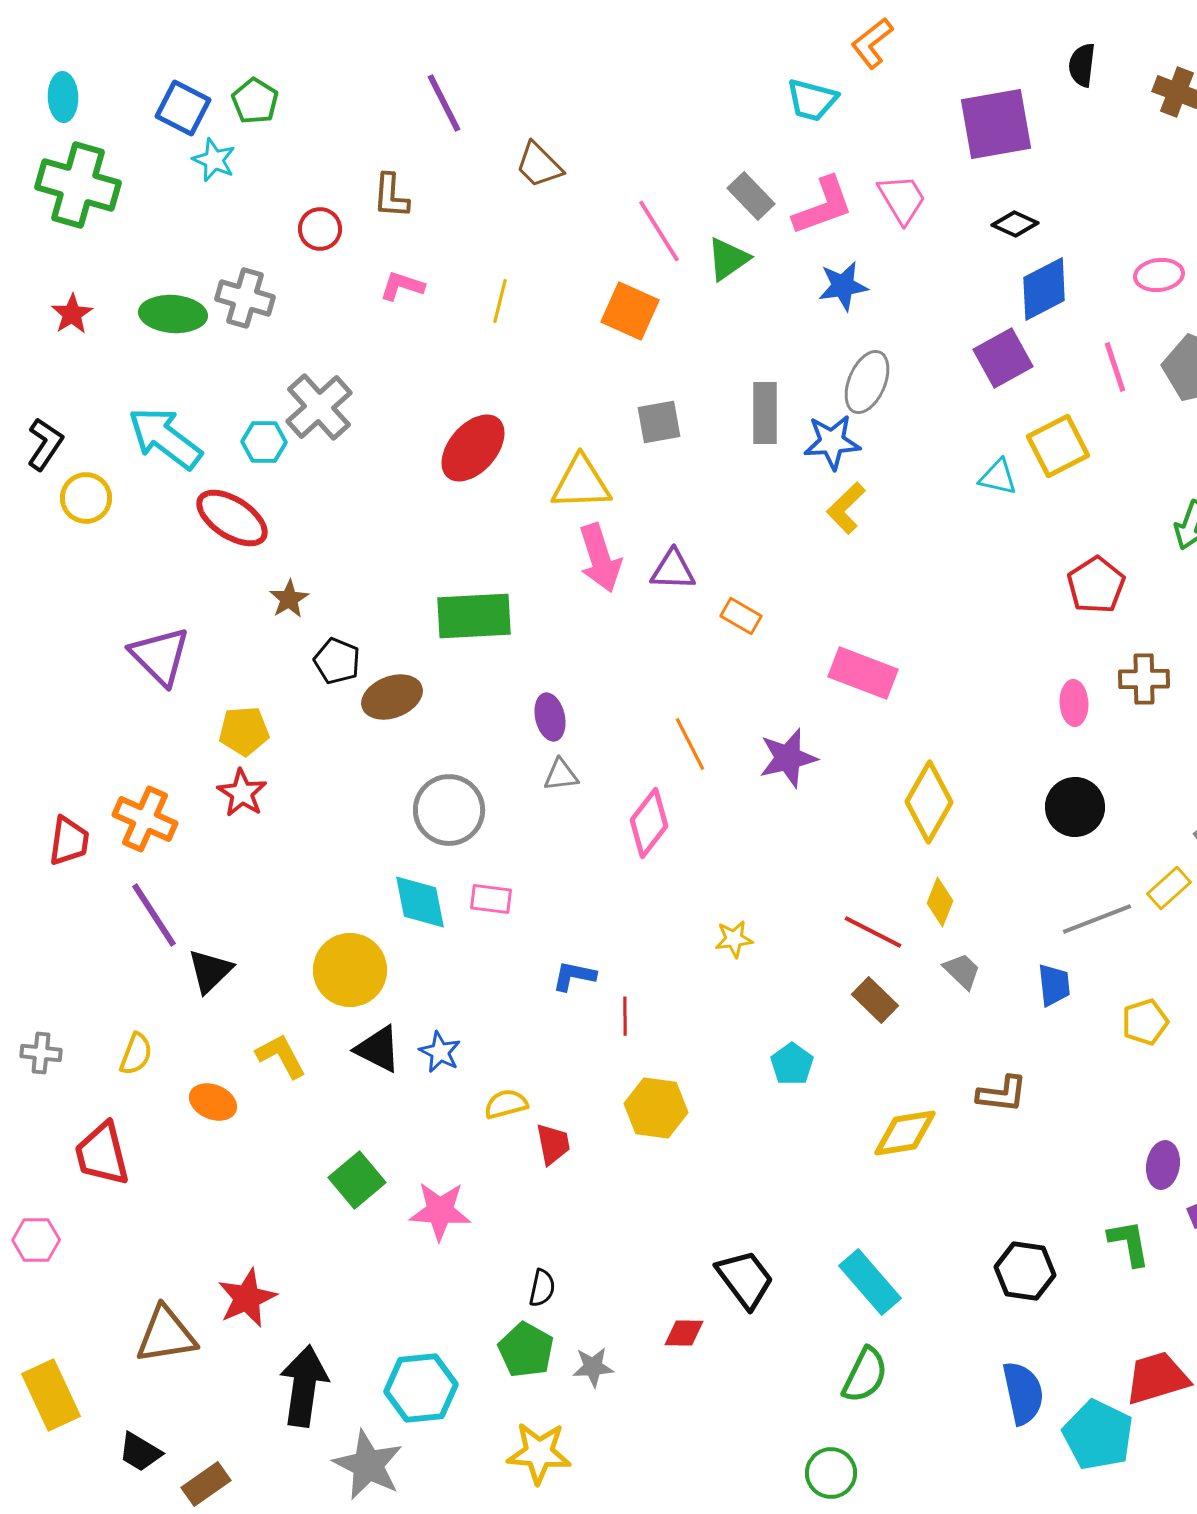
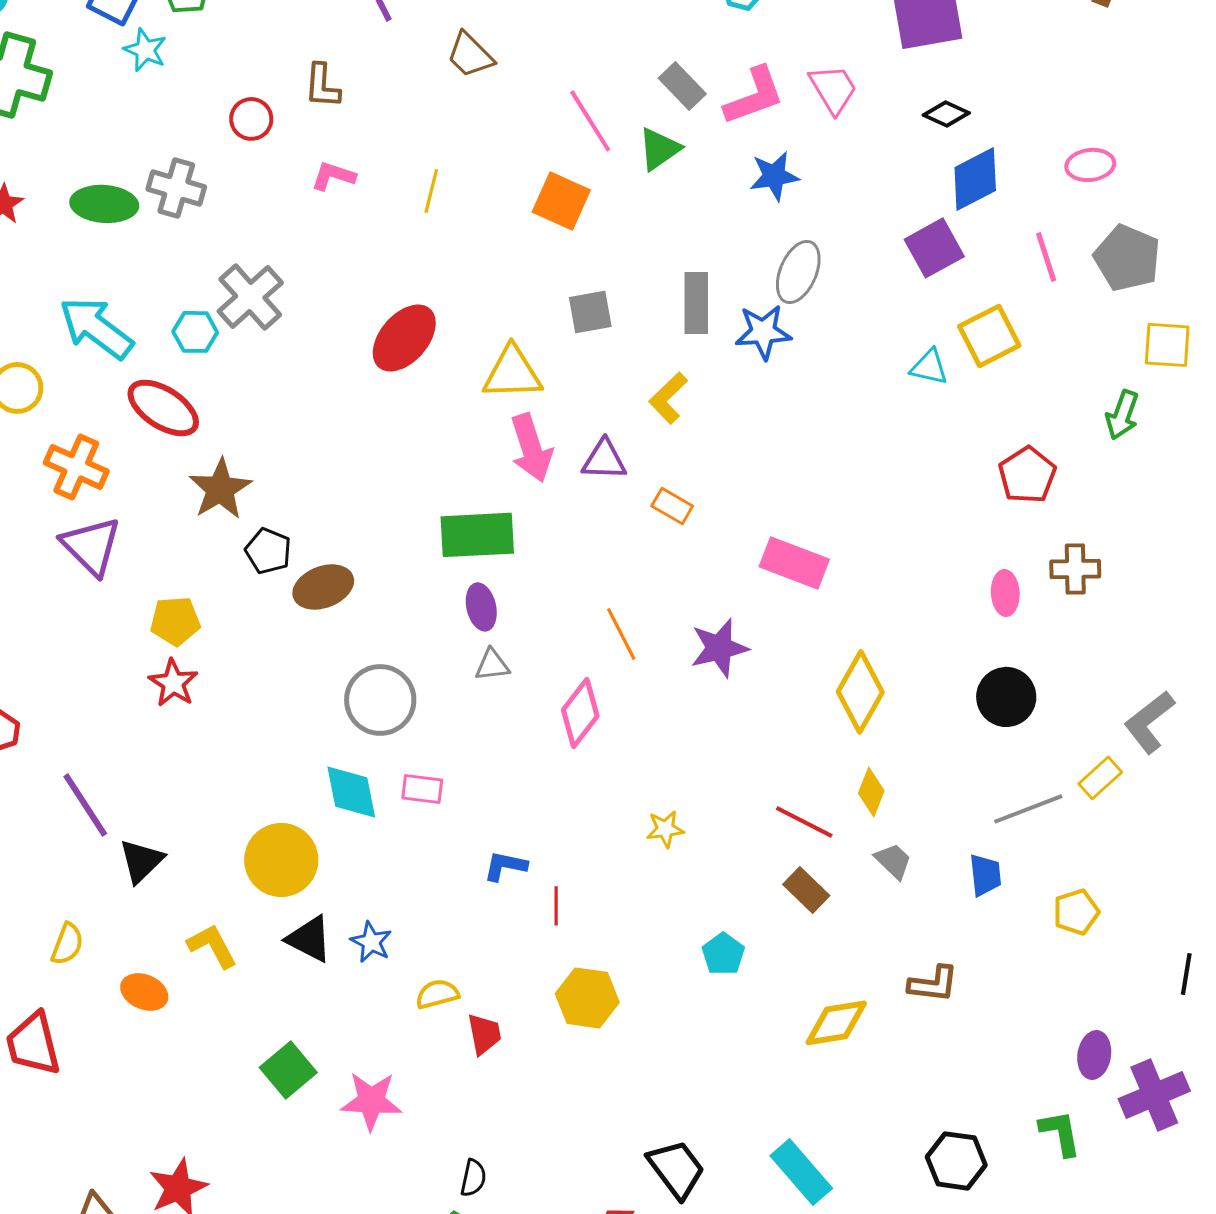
yellow L-shape: (846, 508) -> (668, 398), moved
brown star: (289, 599) -> (220, 489), size x1.6
green rectangle: (474, 616) -> (477, 535), moved
orange cross: (145, 819) -> (76, 467), moved

